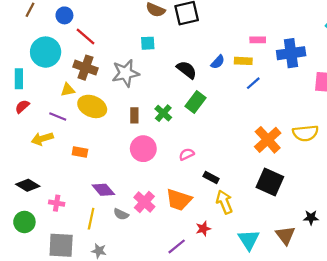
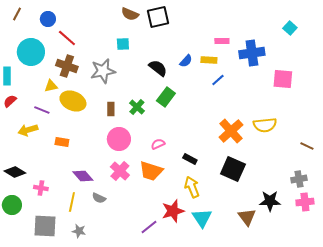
black rectangle: (211, 178) -> (190, 159), moved
orange trapezoid: (179, 200) -> (151, 171), moved
pink cross: (144, 202) -> (120, 171), moved
black star: (311, 218) -> (270, 201), size x1.5
red star: (203, 229) -> (173, 211), size x1.6
cyan triangle: (249, 240) -> (202, 218), moved

